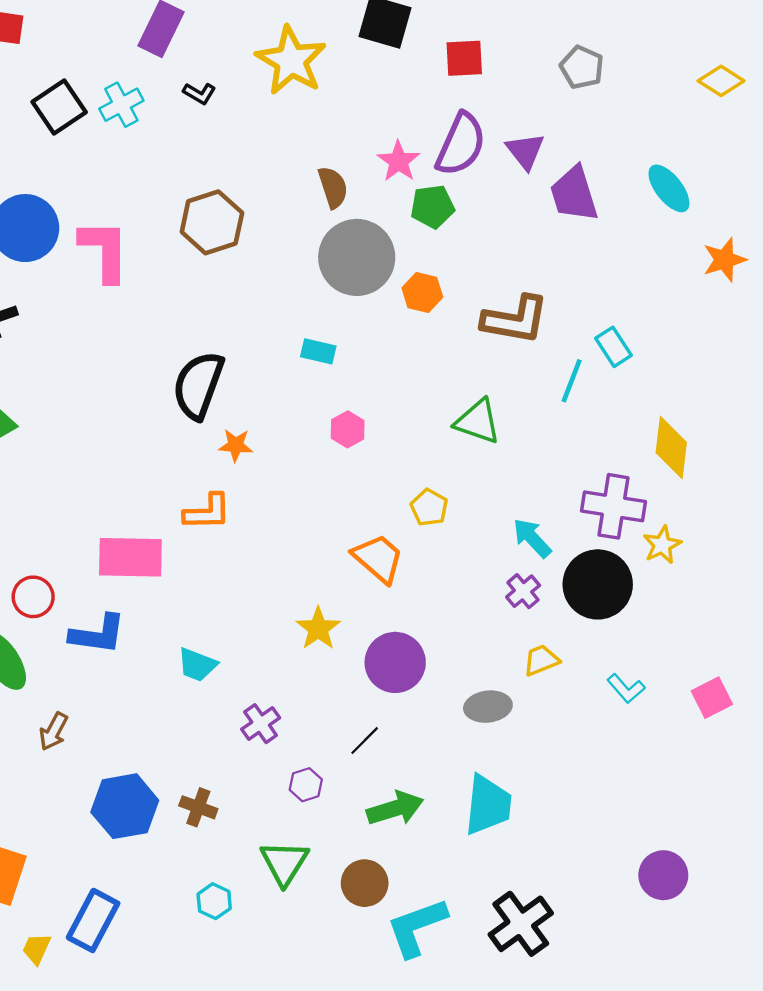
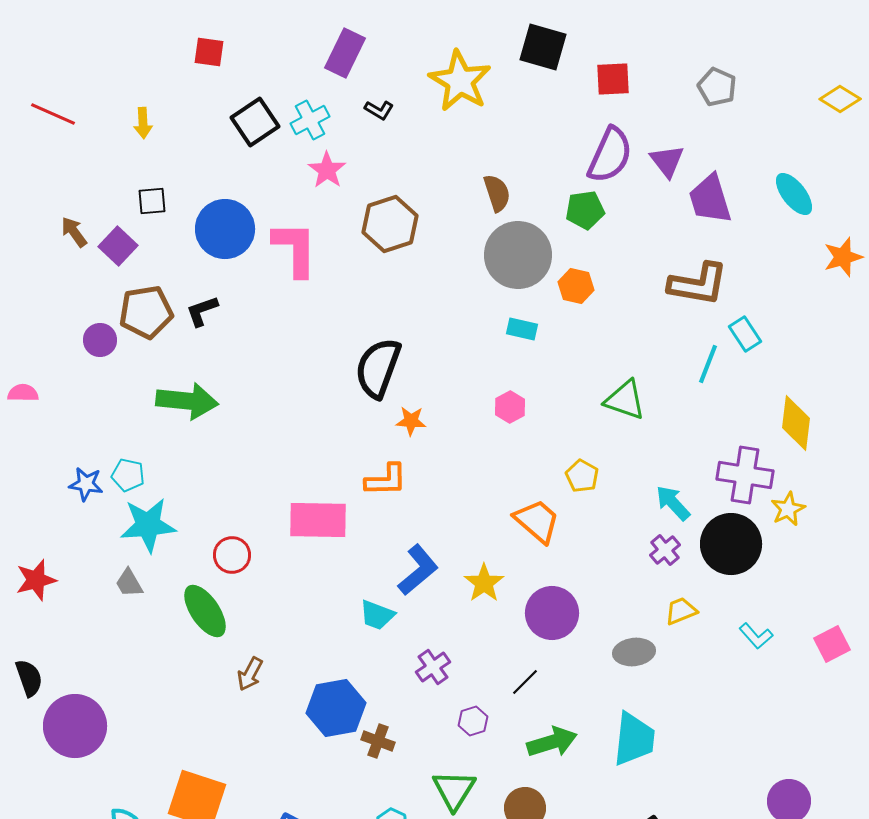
pink star: (399, 161) -> (327, 170), moved
brown L-shape: (515, 320) -> (698, 284), moved
cyan rectangle: (318, 351) -> (522, 329), moved
blue L-shape: (98, 634) -> (418, 570), moved, turned -48
blue hexagon: (125, 806) -> (336, 708), moved

